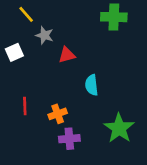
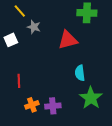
red triangle: (67, 55) -> (68, 40), moved, size x1.5
cyan semicircle: (92, 85) -> (80, 73), moved
orange cross: (58, 114) -> (32, 105), moved

